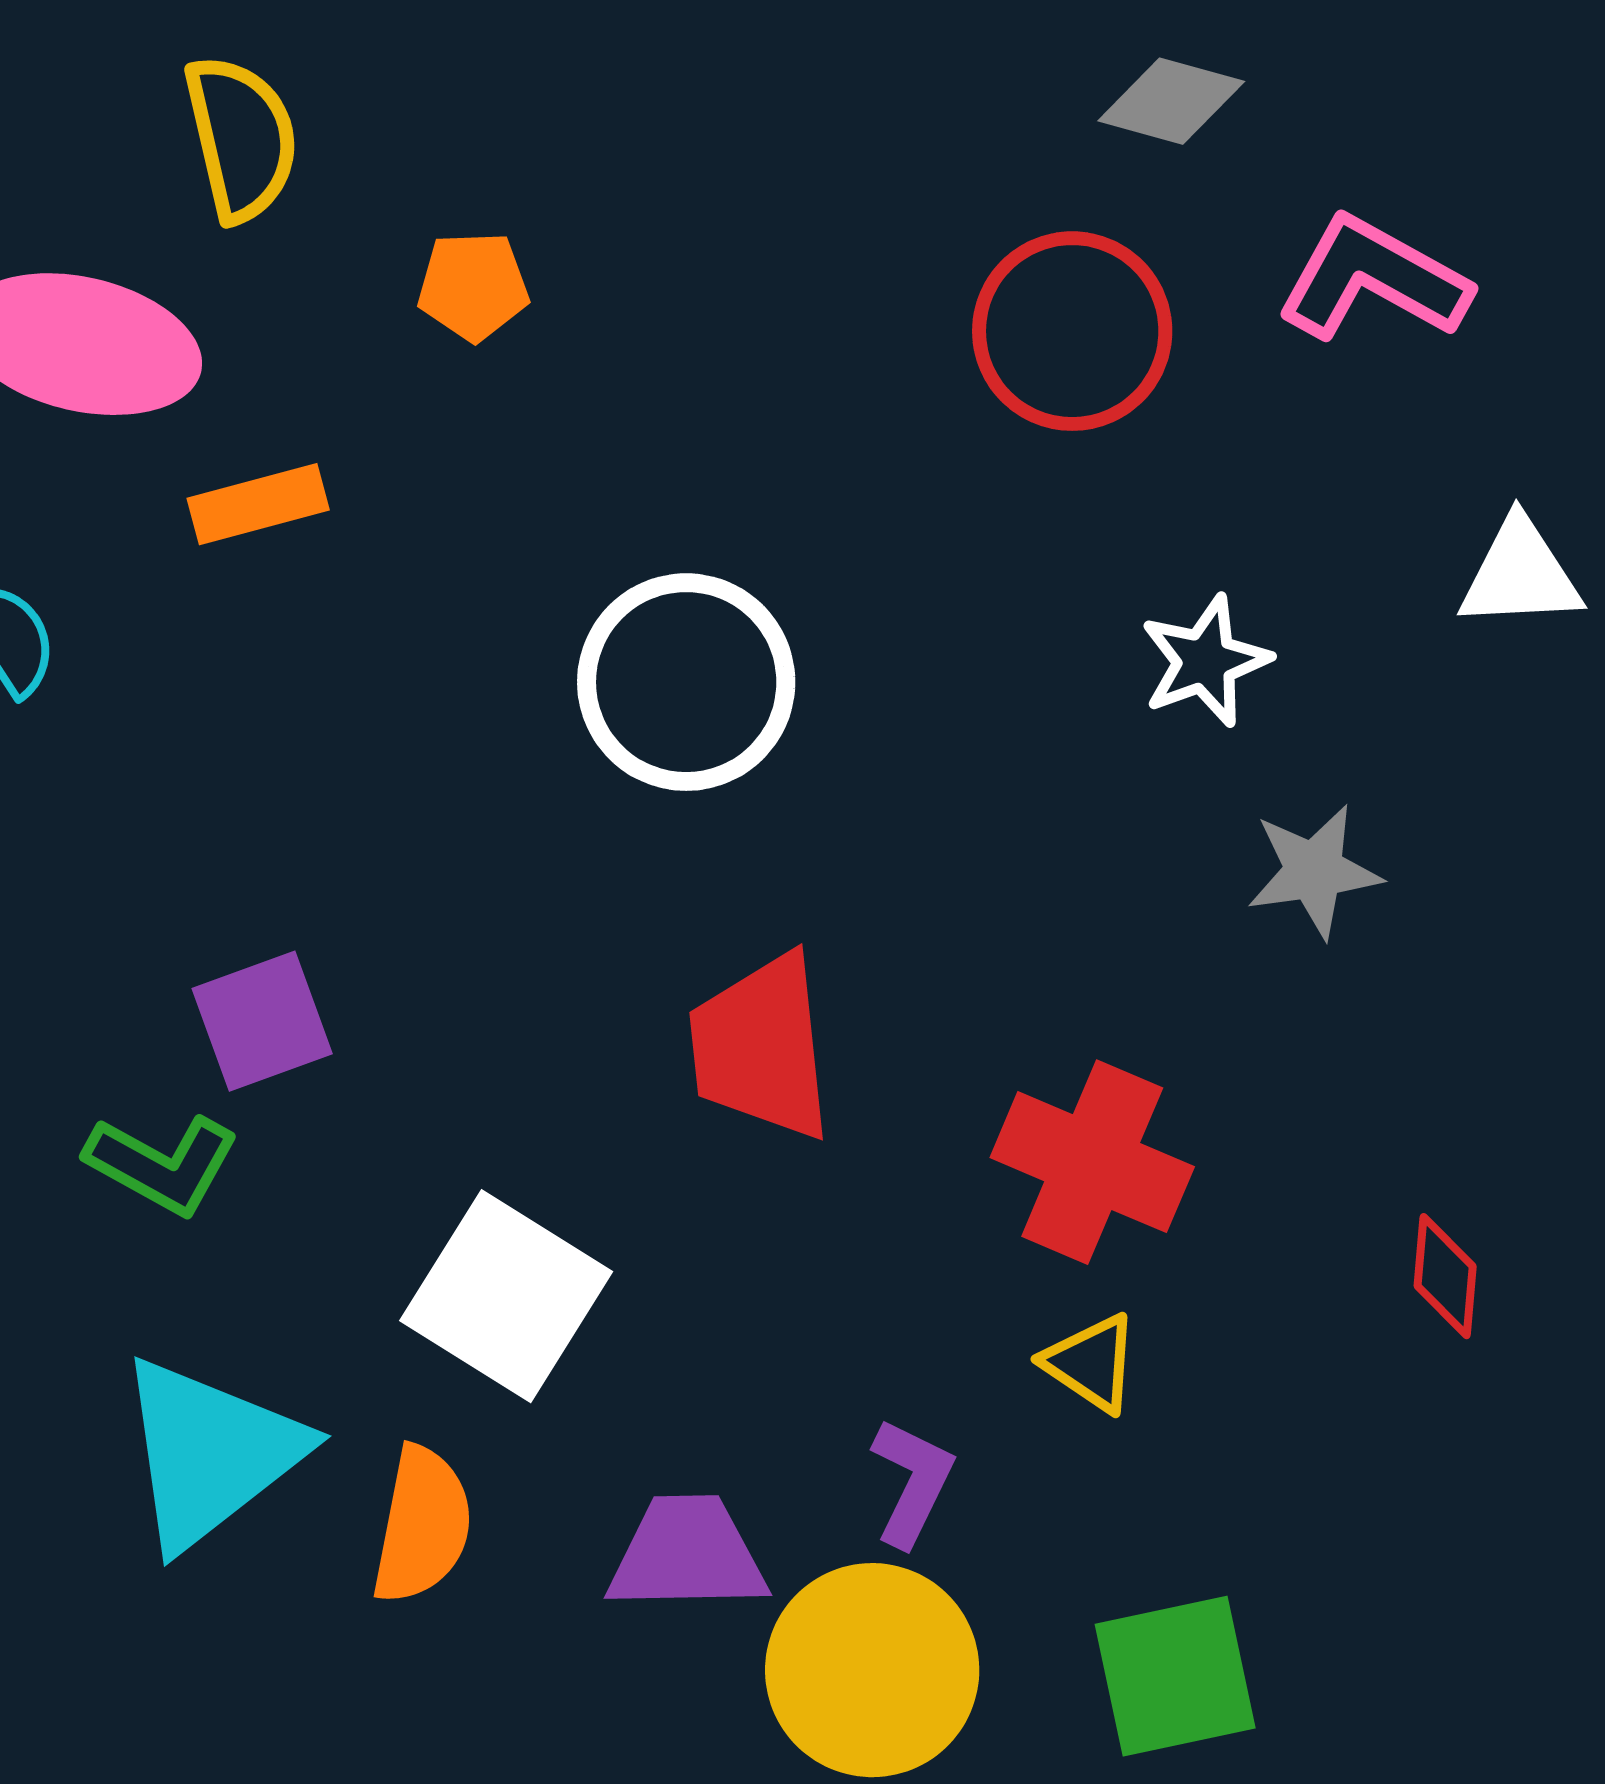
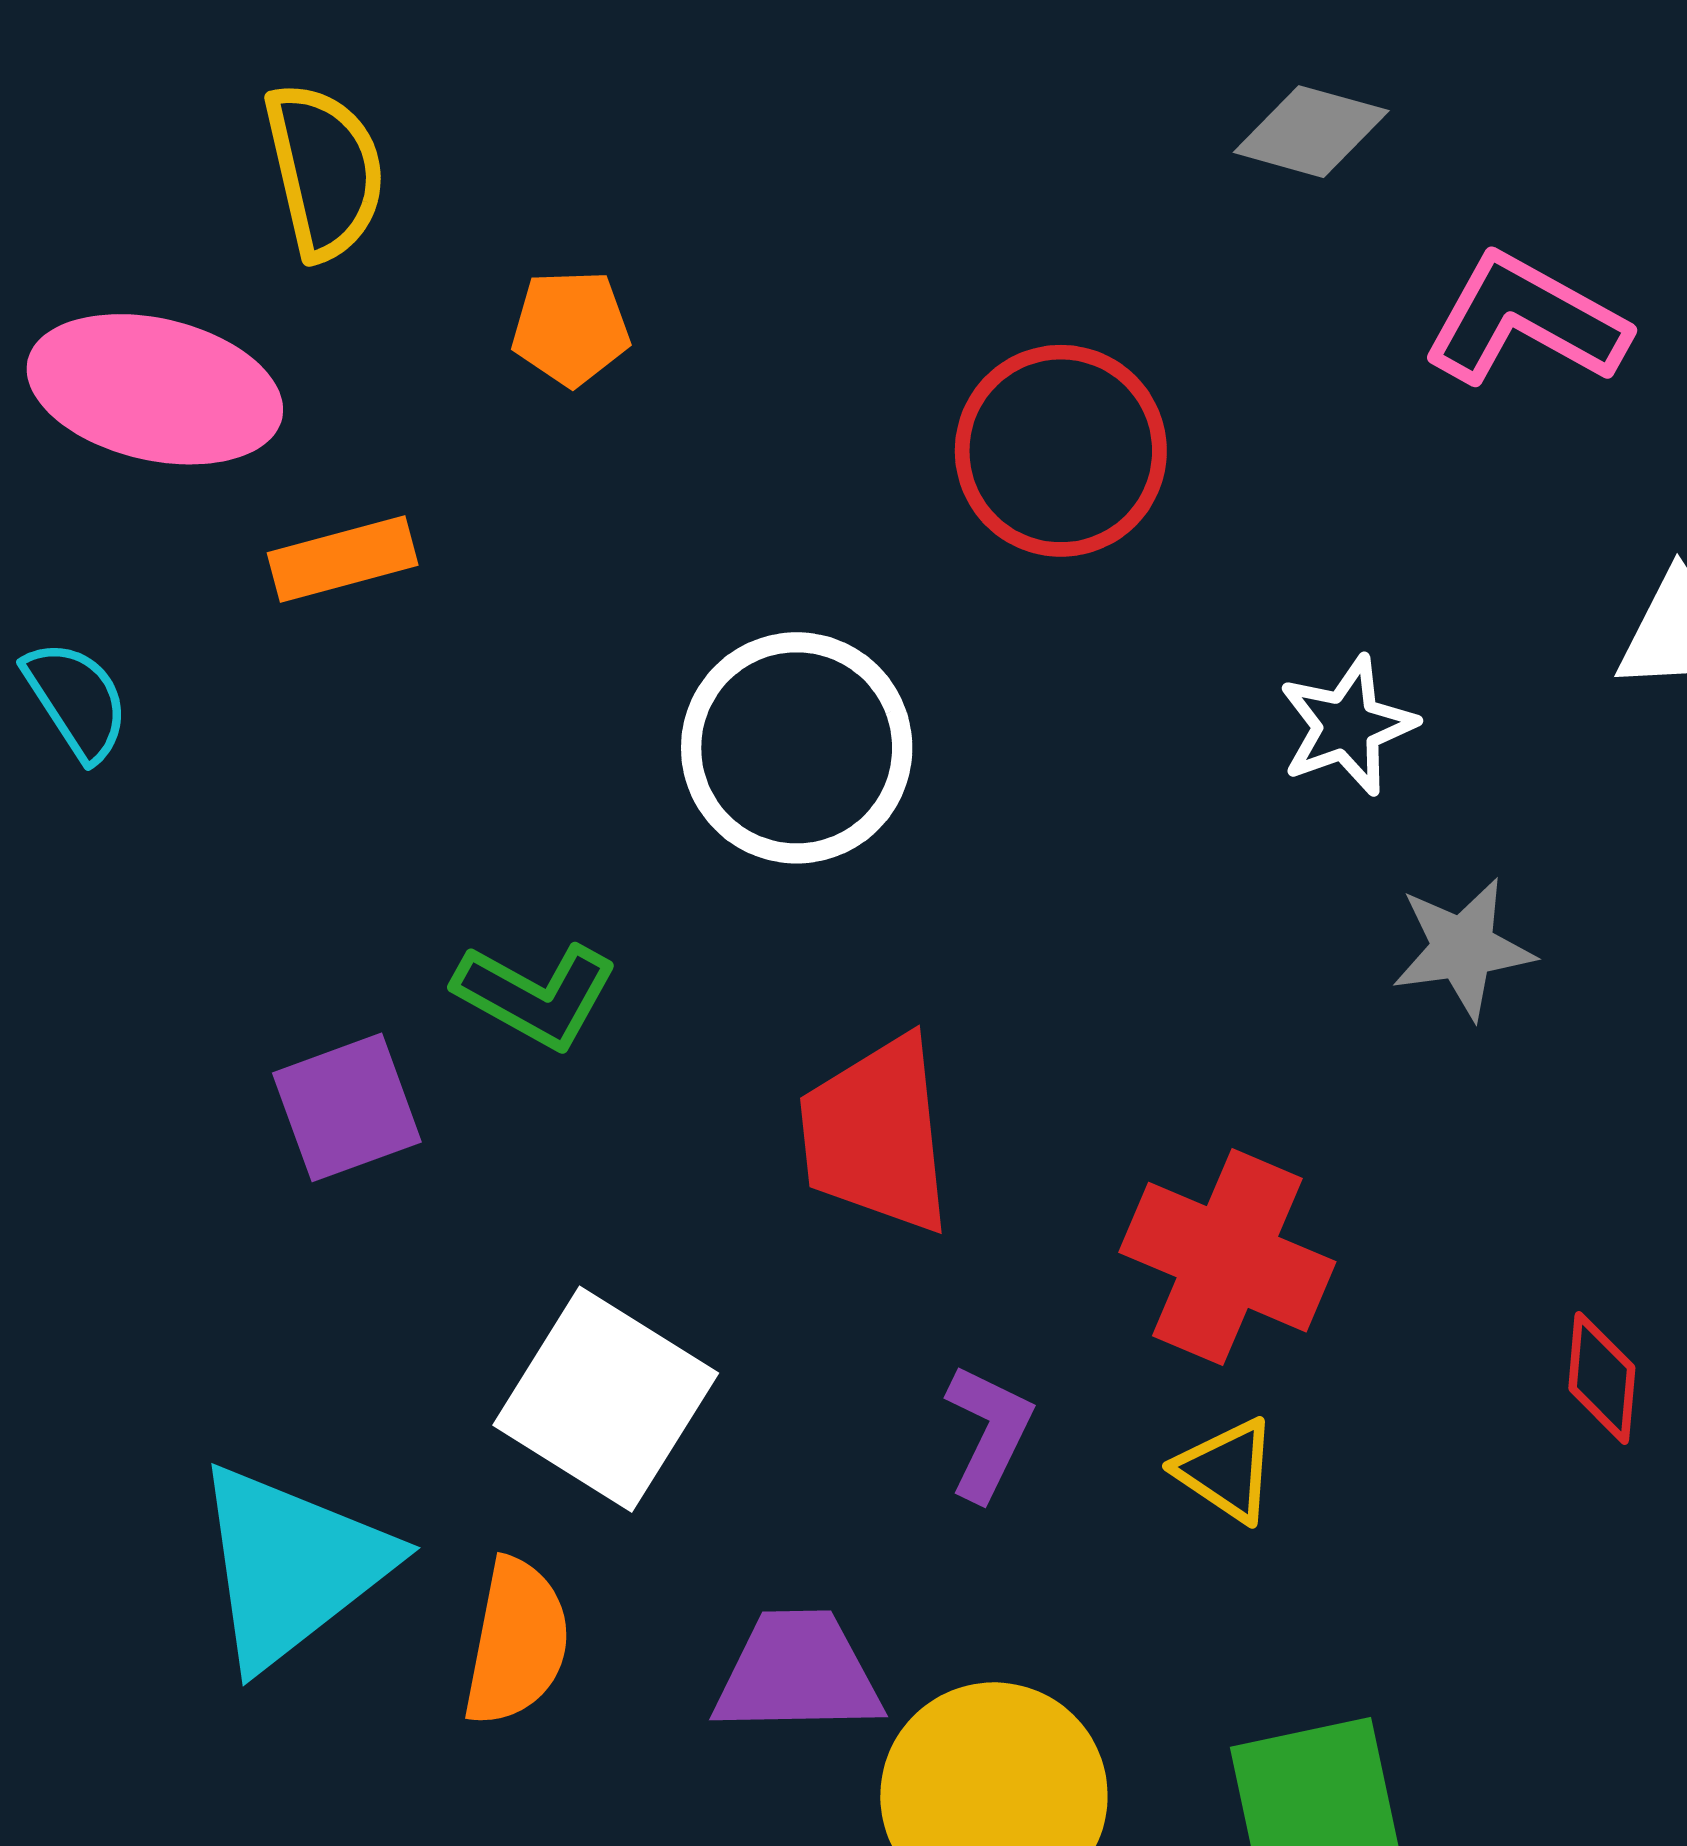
red circle: (1072, 331) -> (1061, 451), moved
green L-shape: (162, 1164) -> (536, 995), moved
purple L-shape: (912, 1482) -> (989, 1432), moved

